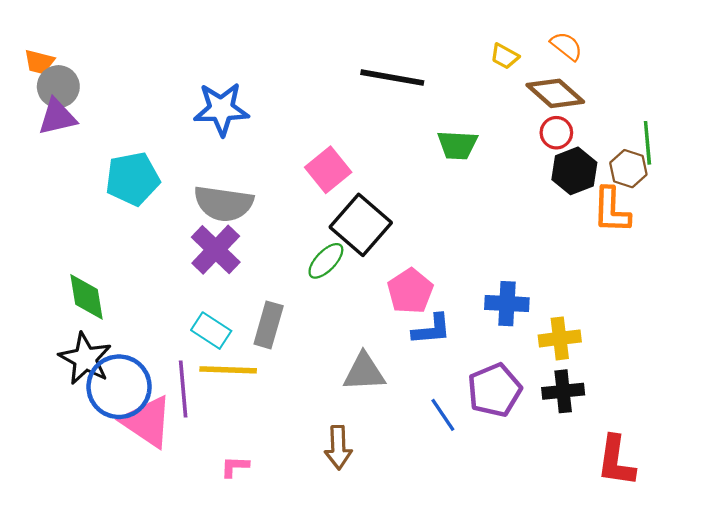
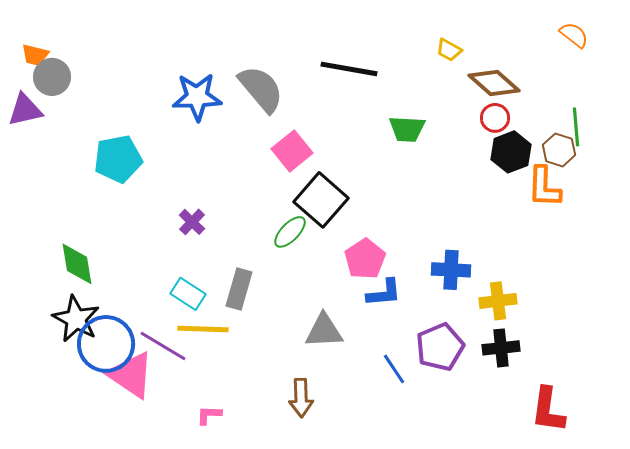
orange semicircle: (566, 46) -> (574, 35), moved
purple triangle: (57, 117) -> (25, 110), moved
gray semicircle: (224, 204) -> (261, 89), moved, turned -138
purple cross: (216, 250) -> (192, 222), size x0.6
purple line: (183, 389) -> (163, 346), turned -54

